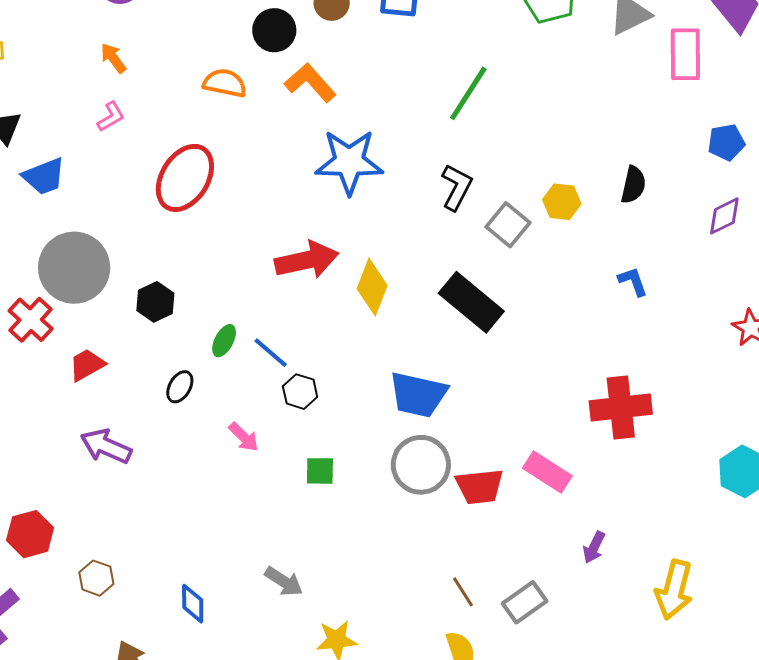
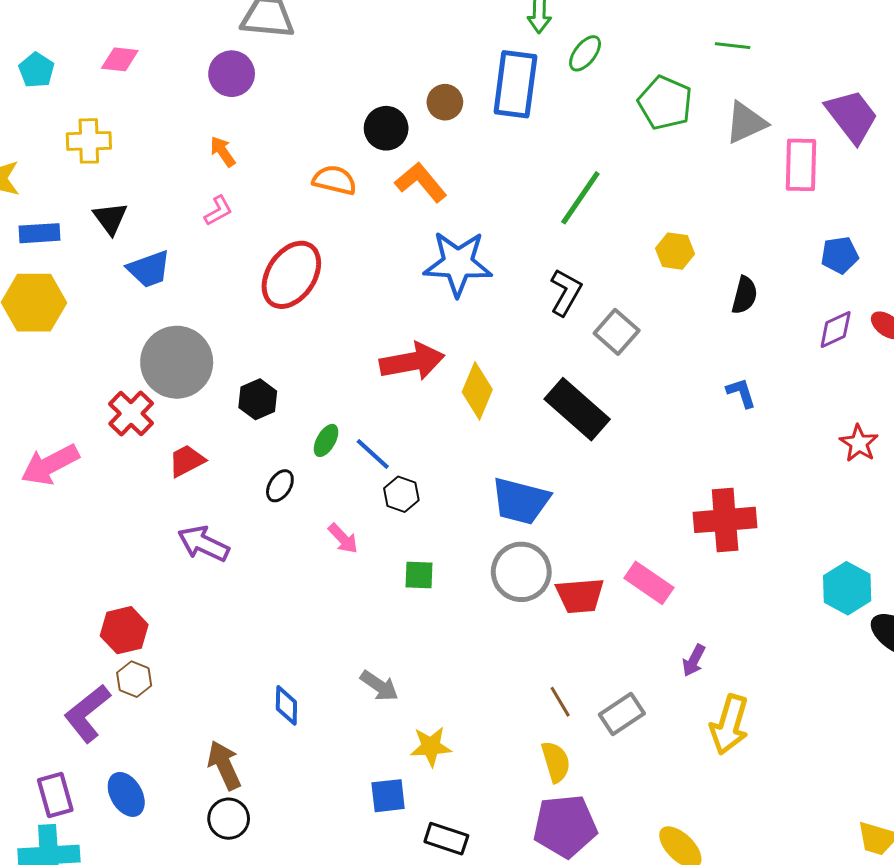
yellow hexagon: (562, 202) -> (675, 251), moved
brown hexagon: (96, 578) -> (134, 679), moved
yellow arrow: (674, 590) -> (729, 725), moved

